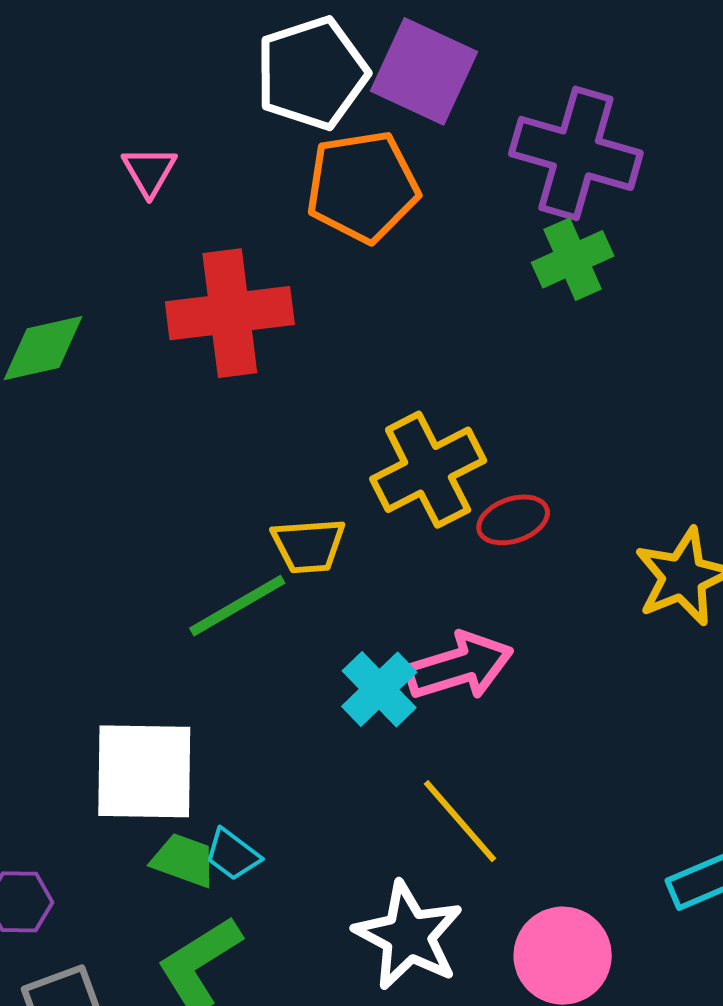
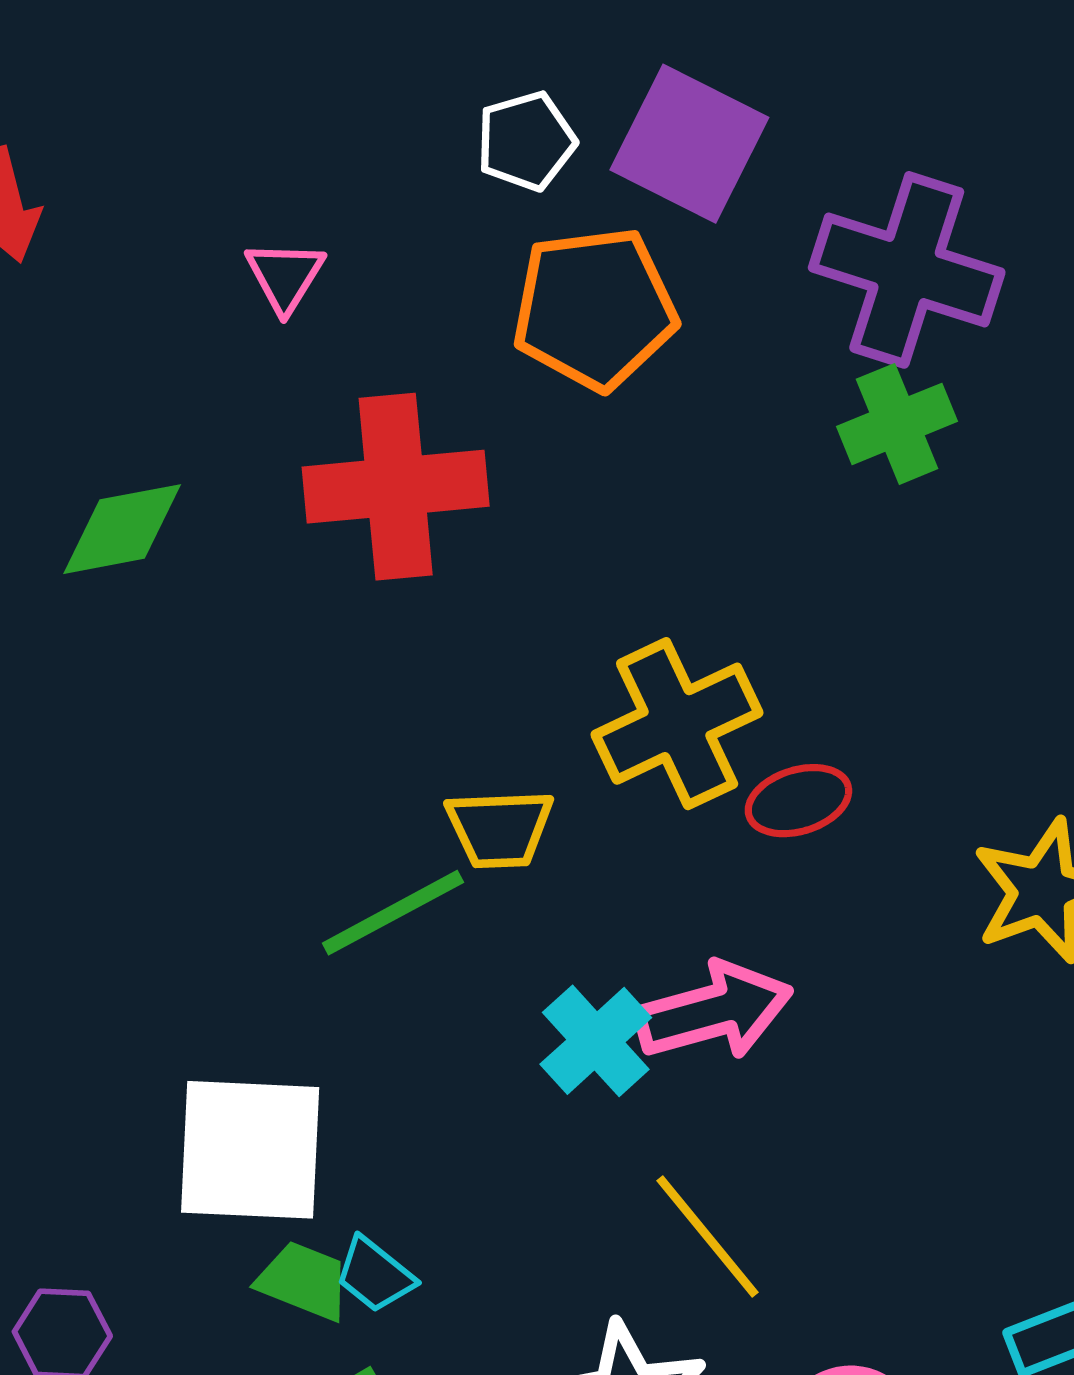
white pentagon: (312, 73) -> (526, 141), size x0.6

